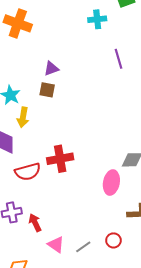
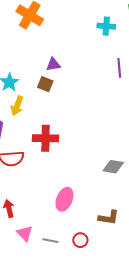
red cross: (60, 159) -> (46, 138), moved
pink ellipse: (111, 183) -> (64, 199), moved
gray line: (83, 247) -> (50, 241), turned 35

